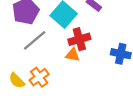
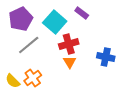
orange triangle: (73, 55) -> (70, 62), moved, turned 48

